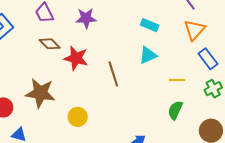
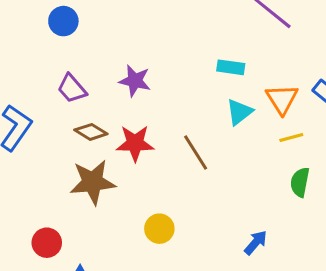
purple star: (86, 18) -> (135, 81), turned 30
orange triangle: (194, 30) -> (282, 99), moved
brown star: (40, 93) -> (93, 182), moved

